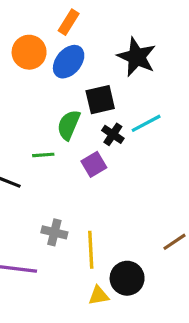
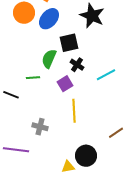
cyan line: (146, 123) -> (106, 75), moved
yellow line: (91, 250) -> (74, 111), moved

